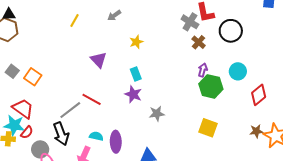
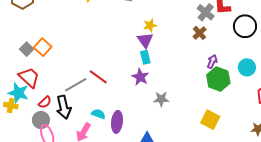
brown cross: (199, 42) -> (200, 33), moved
purple triangle: (99, 60) -> (145, 40), moved
gray square: (12, 71) -> (27, 49), moved
red semicircle: (27, 132) -> (45, 102), moved

